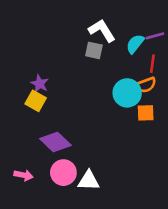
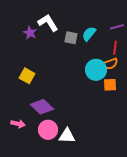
white L-shape: (102, 31) -> (48, 23), moved
cyan semicircle: (135, 44) -> (89, 34), moved
purple star: (40, 84) -> (30, 33), moved
pink arrow: (24, 175) -> (18, 124), moved

